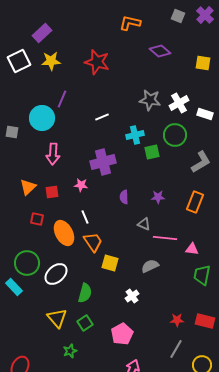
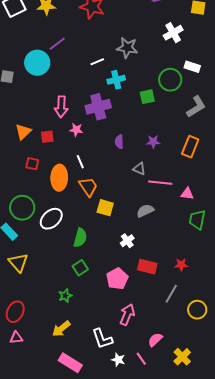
purple line: (62, 99) -> (57, 44), turned 30
gray star: (150, 100) -> (127, 48), moved
white cross: (179, 103) -> (173, 33), moved
white rectangle: (205, 114) -> (192, 67), moved
cyan cross: (135, 135) -> (116, 80), moved
pink arrow: (53, 154) -> (61, 107), moved
orange ellipse: (64, 233) -> (59, 178), turned 30
yellow triangle: (57, 318) -> (18, 263), moved
red star: (177, 320) -> (181, 265), moved
red rectangle: (205, 321) -> (147, 267), moved

